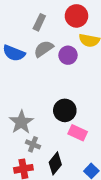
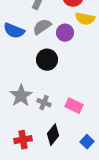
black circle: (65, 110) -> (47, 60), moved
gray cross: (33, 144) -> (44, 103), moved

